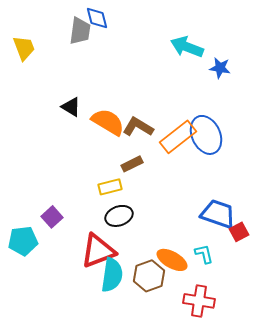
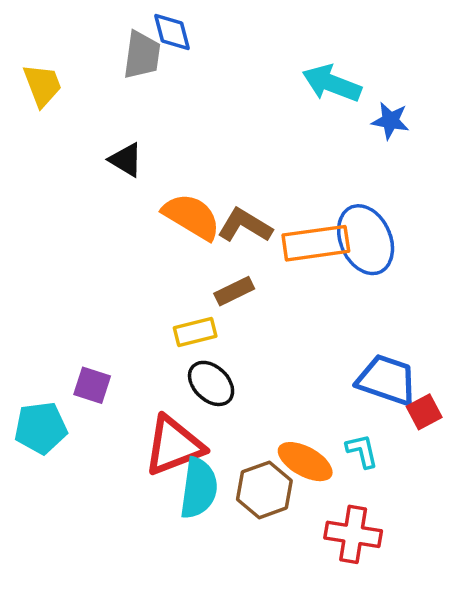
black triangle: (71, 107) -> (126, 160), moved
orange rectangle: (178, 137) -> (316, 243), turned 30
black ellipse: (119, 216) -> (211, 383), turned 64
purple square: (52, 217) -> (92, 385), turned -30

